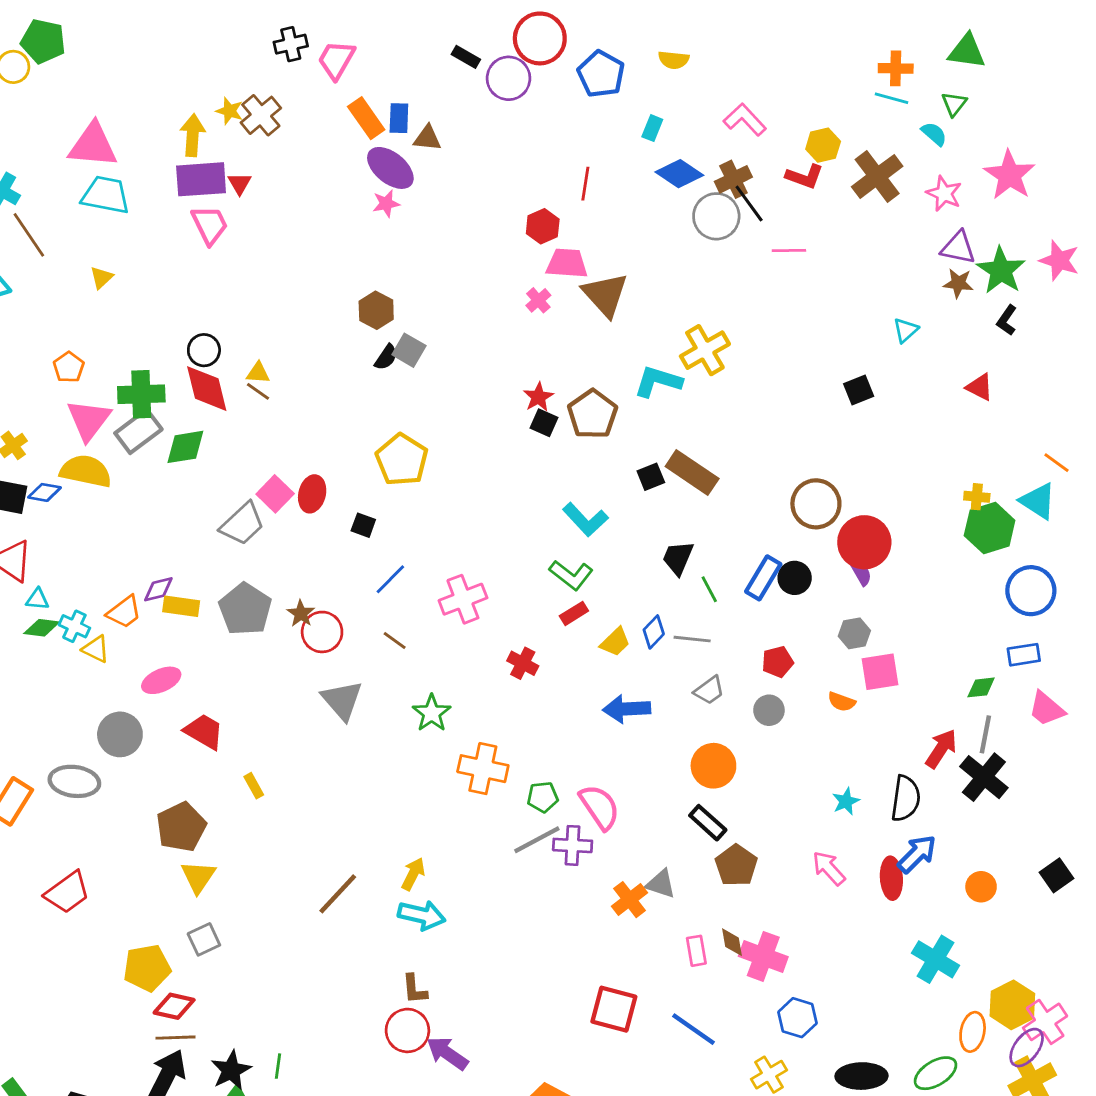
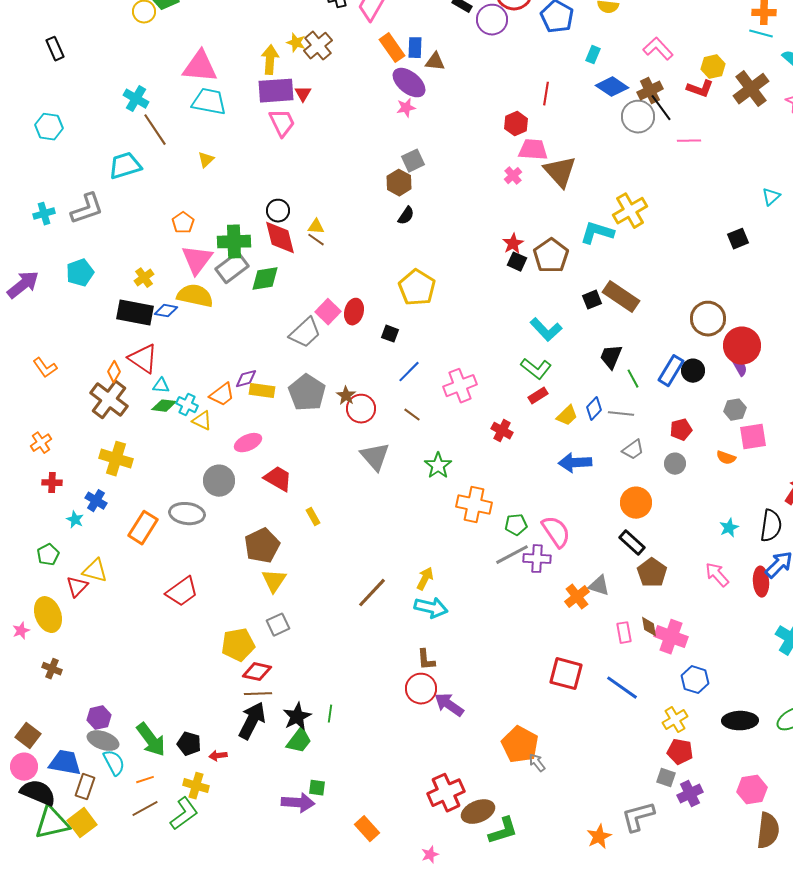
gray square: (409, 350) -> (413, 161), moved, turned 35

